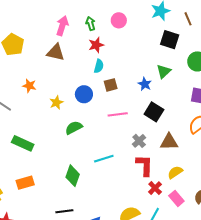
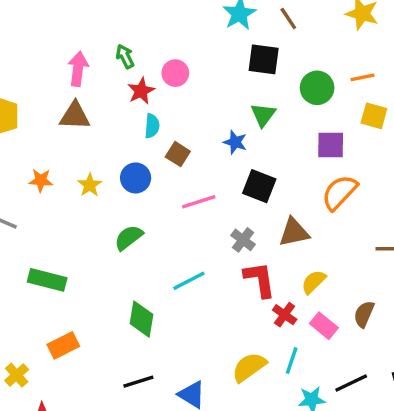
pink circle: (119, 20) -> (175, 73), moved
brown square: (111, 85) -> (178, 154), turned -32
yellow star: (56, 102) -> (90, 185), moved

